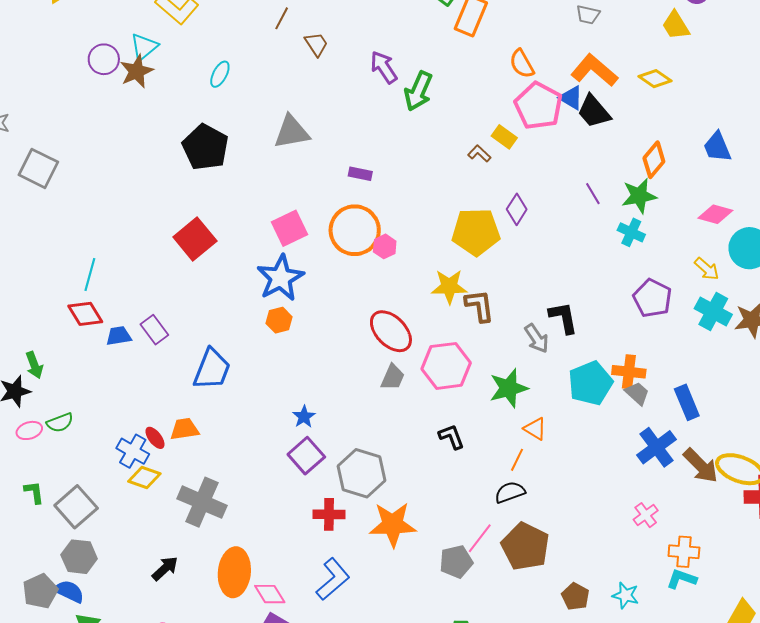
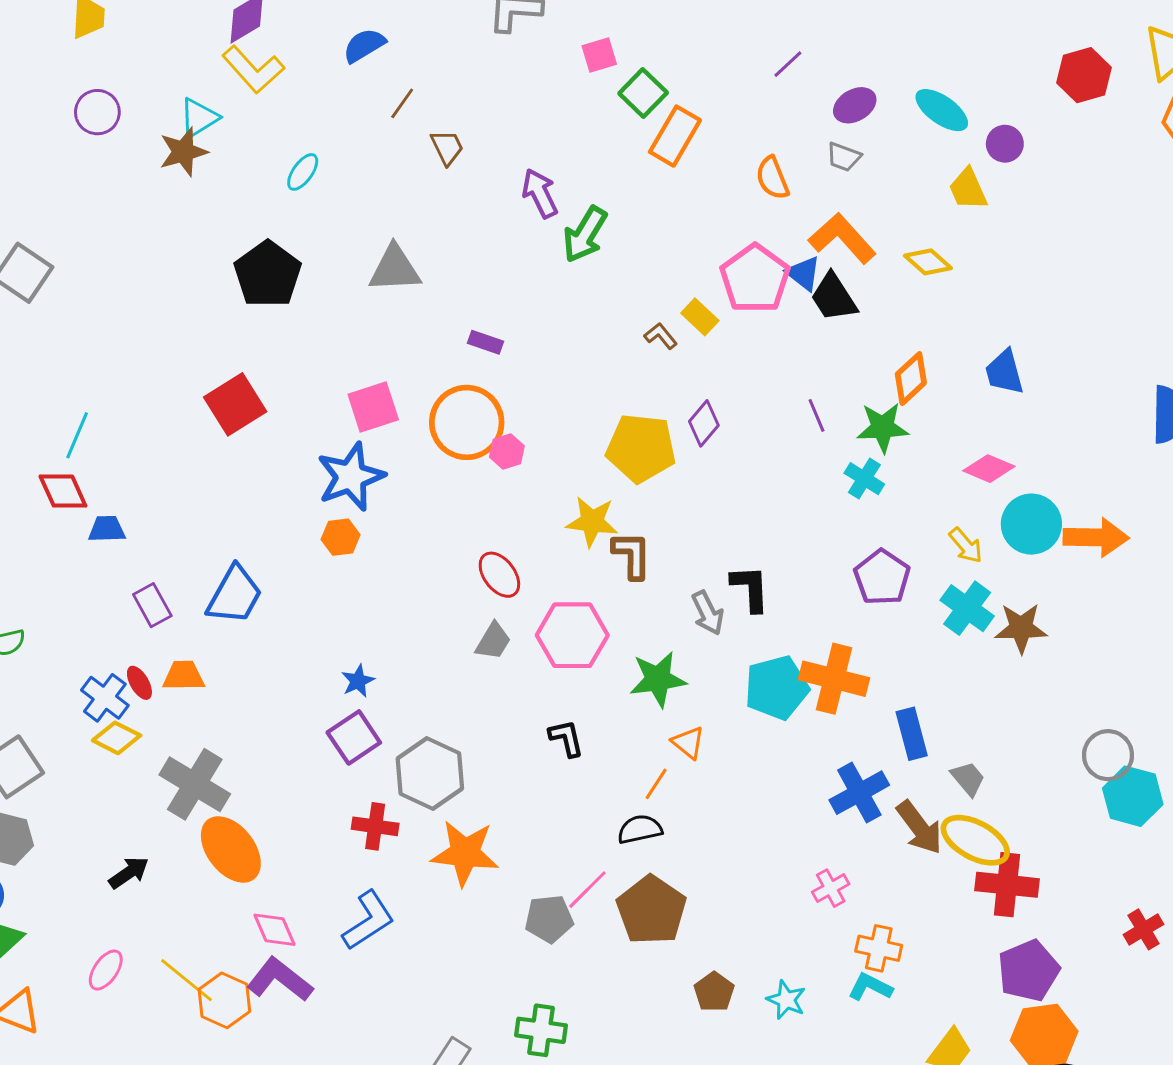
purple circle: (104, 59) -> (97, 112), moved
orange semicircle: (522, 64) -> (772, 178), moved
purple rectangle: (154, 330) -> (152, 605), moved
red ellipse: (391, 331) -> (499, 575), size x0.7
orange cross: (629, 372) -> (834, 679), size x1.4
gray trapezoid: (637, 393) -> (968, 779), moved
orange ellipse: (234, 572) -> (231, 849), moved, turned -51

